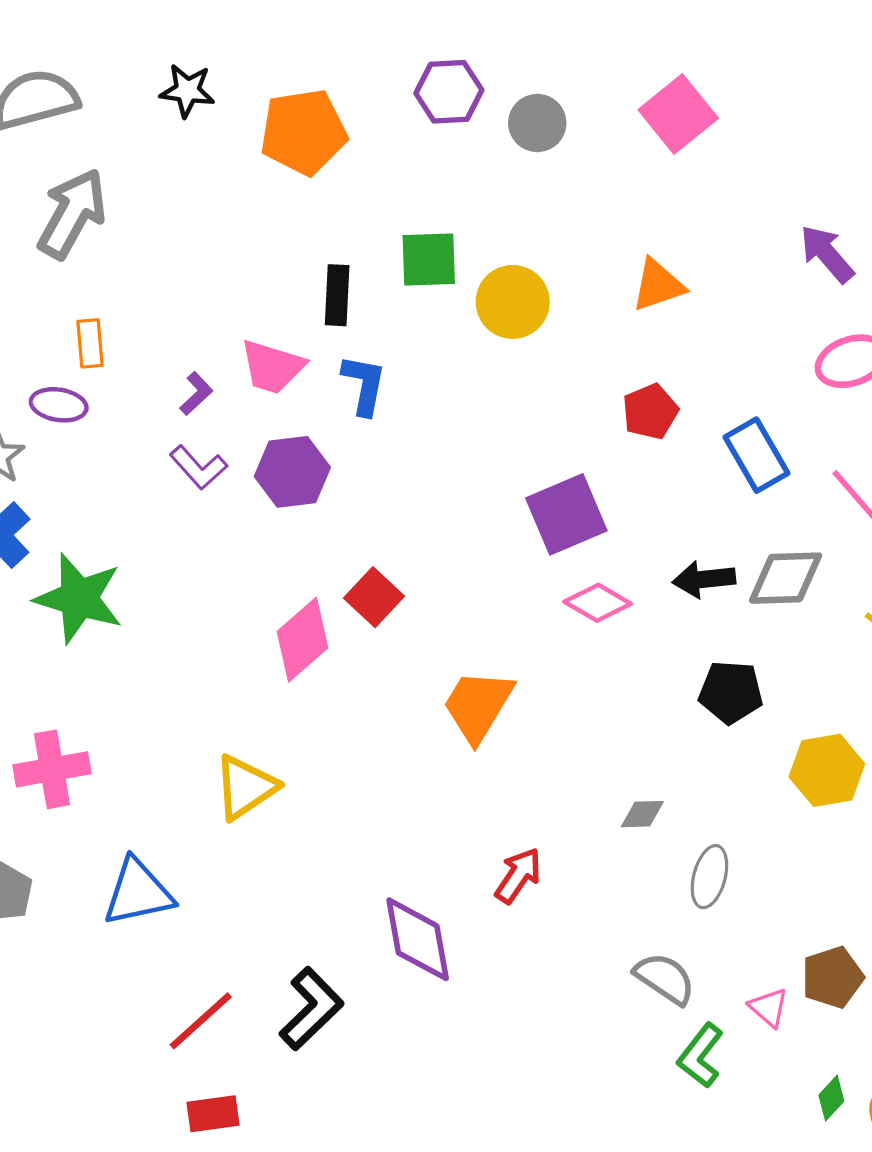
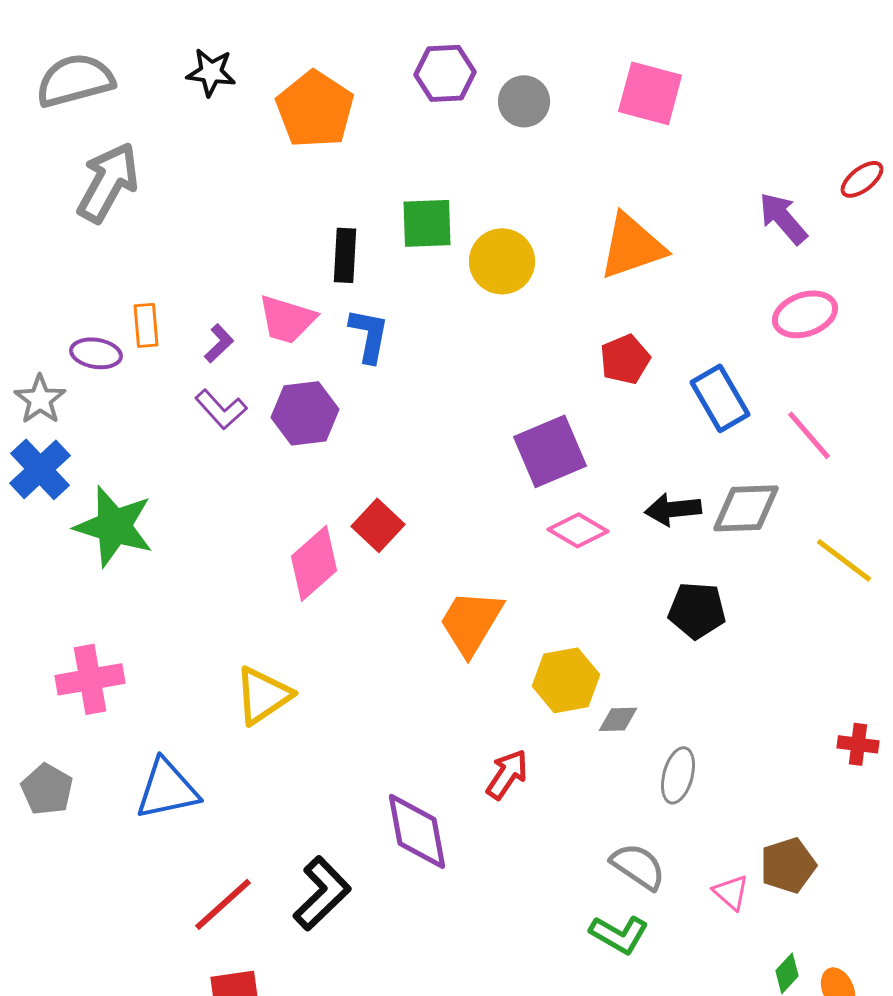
pink square: (678, 114) -> (650, 93), turned -36
orange pentagon: (304, 132) -> (315, 109), turned -30
orange triangle: (658, 285) -> (632, 246), size x1.4
orange rectangle: (90, 343) -> (146, 325), moved
yellow hexagon: (827, 770) -> (566, 680), moved
green L-shape: (701, 1056) -> (619, 934), moved, turned -98

